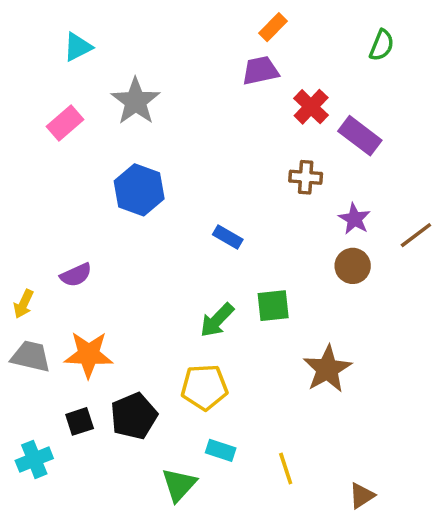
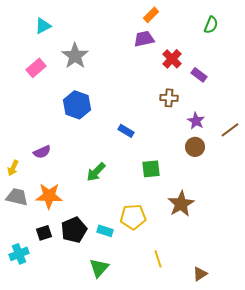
purple rectangle: (360, 136) -> (199, 75), size x0.7
green arrow: (217, 320) -> (96, 172), moved
yellow pentagon: (204, 387) -> (133, 217), moved
cyan rectangle: (221, 450) -> (105, 231), moved

